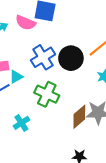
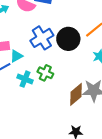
green cross: (47, 94) -> (45, 73), size x0.7
cyan cross: (21, 123) -> (25, 79), moved, turned -35

